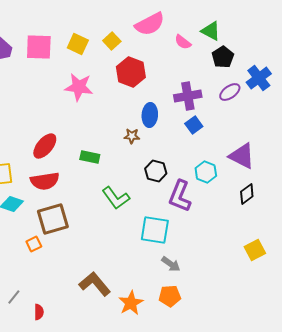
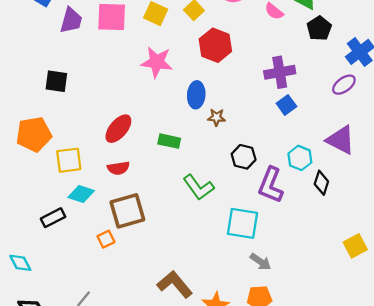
purple ellipse: (230, 92) -> (344, 85), moved
blue ellipse: (150, 115) -> (196, 95), moved
red semicircle: (45, 181) -> (118, 168), size x0.7
black diamond: (247, 194) -> (321, 183), moved, turned -35

